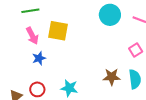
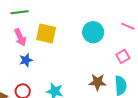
cyan circle: (110, 15) -> (93, 32), moved

